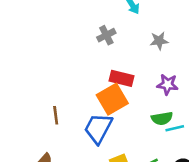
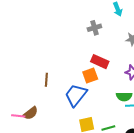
orange square: (112, 99) -> (90, 76), size x0.7

